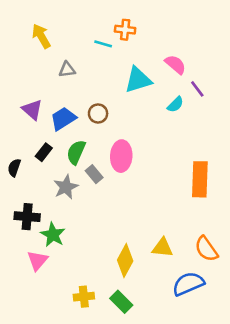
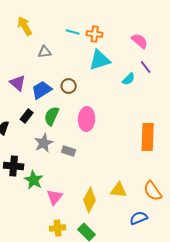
orange cross: (125, 30) -> (95, 34), moved
pink semicircle: (175, 64) -> (140, 41), moved
gray rectangle: (94, 174) -> (69, 151), moved, turned -32
pink triangle: (37, 260) -> (55, 197), moved
blue semicircle: (188, 284) -> (139, 218), size x0.7

